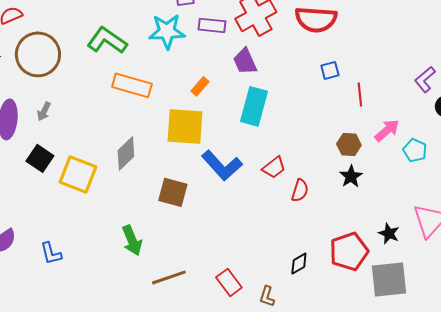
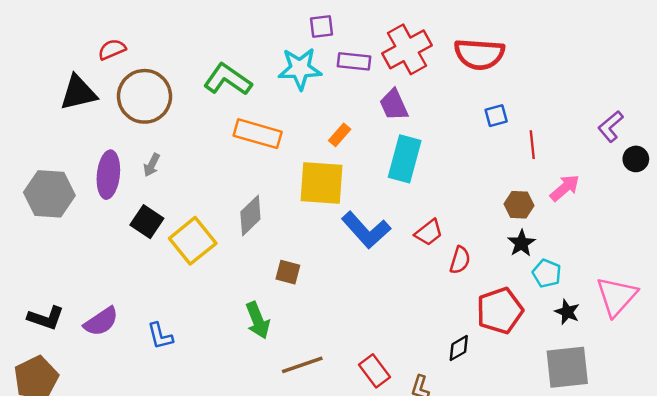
cyan pentagon: (415, 150) -> (547, 273), moved
yellow square: (78, 174) -> (193, 241), turned 30
brown square: (173, 192) -> (288, 272), moved, size x0.7
red pentagon: (349, 251) -> (500, 311), moved

